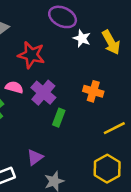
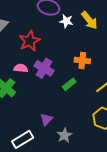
red star: (31, 55) -> (29, 41), turned -30
green rectangle: (59, 118) -> (69, 84), moved, turned 40

